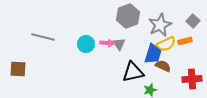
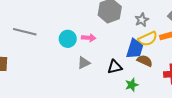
gray star: (160, 25) -> (142, 20), size x0.6
gray triangle: (119, 44) -> (84, 63), moved, turned 40
black triangle: (133, 72) -> (115, 67), size x0.7

